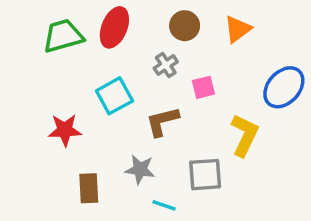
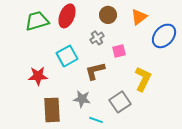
blue ellipse: (284, 87) -> (164, 36), moved
gray square: (205, 175) -> (120, 102), turned -30
brown rectangle: (89, 188) -> (52, 110), size x1.4

